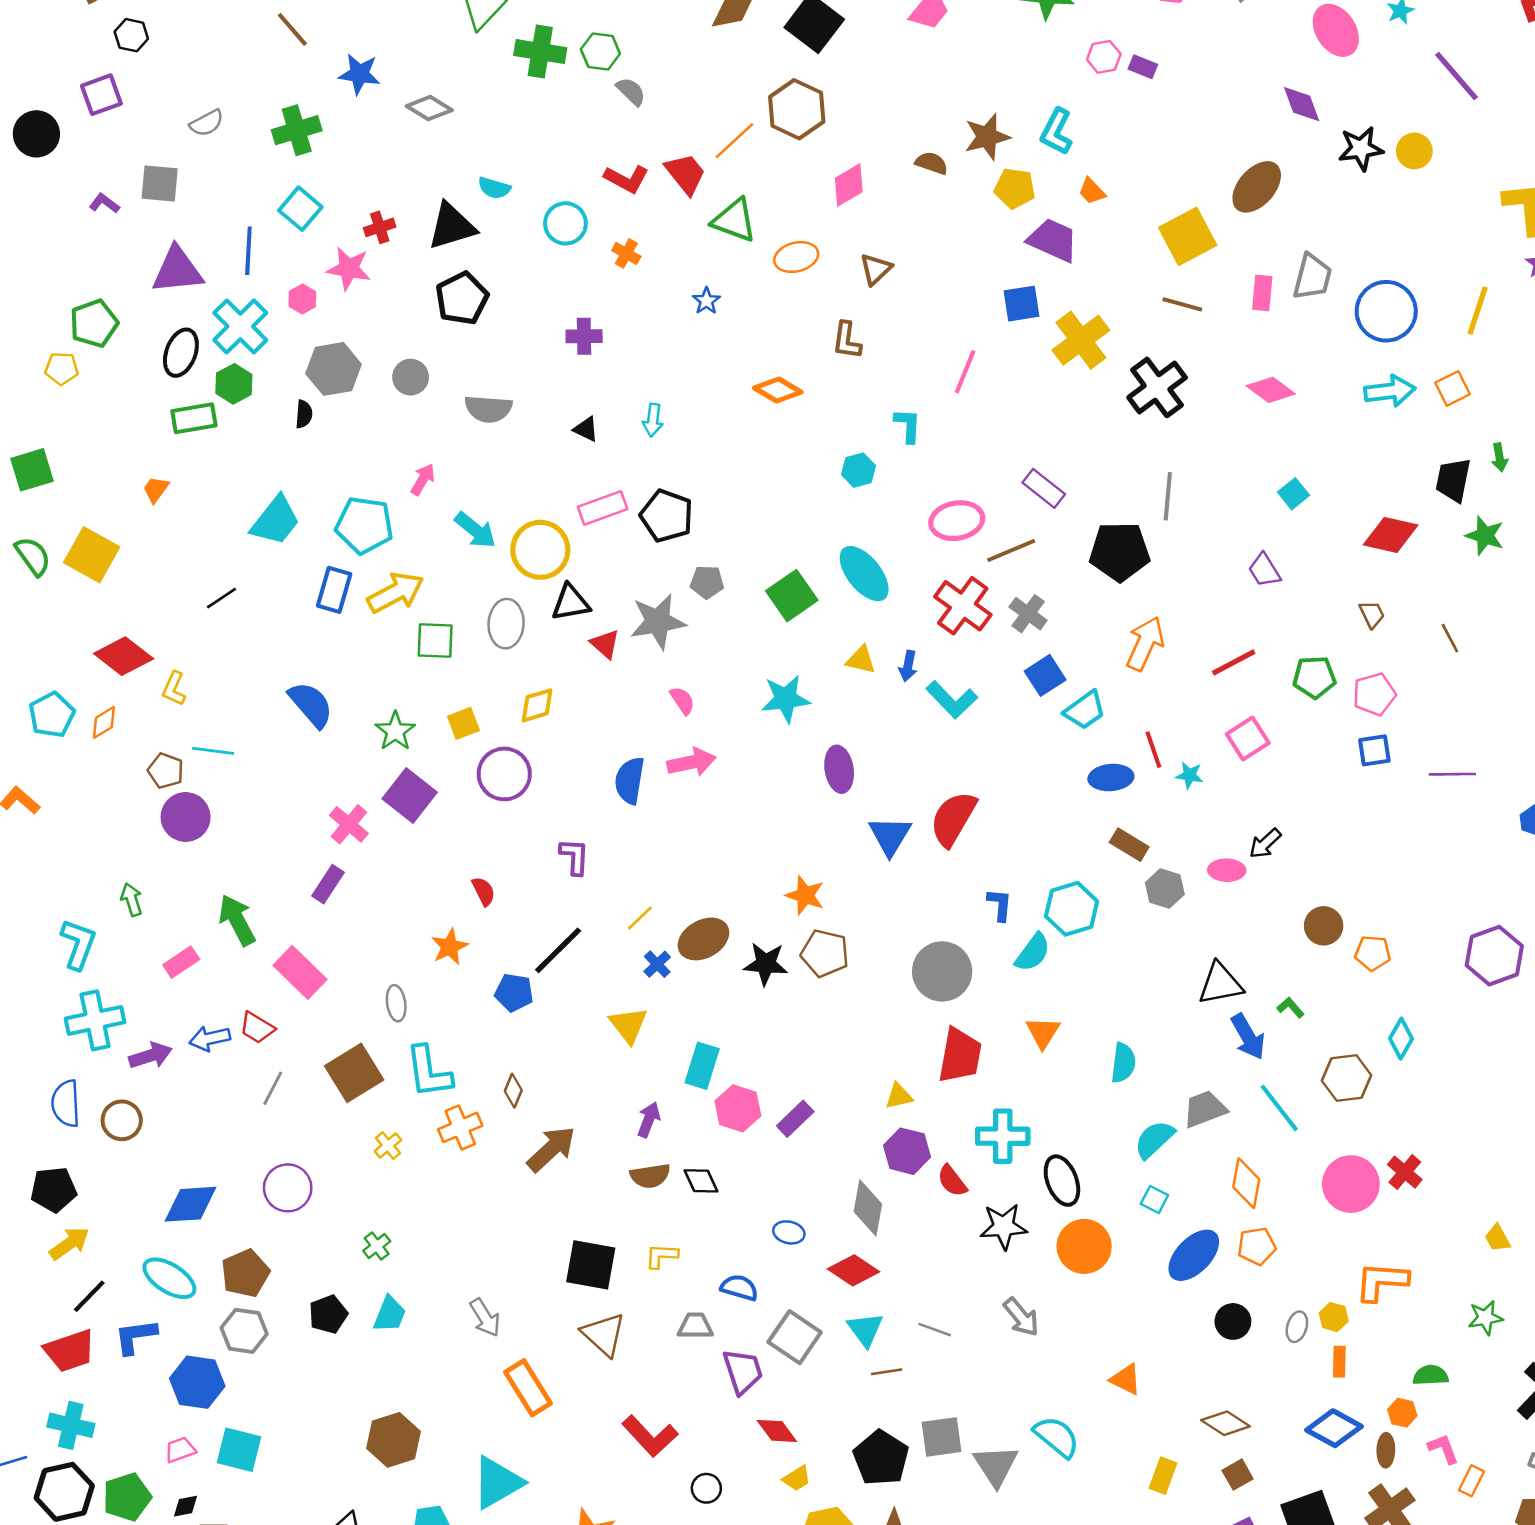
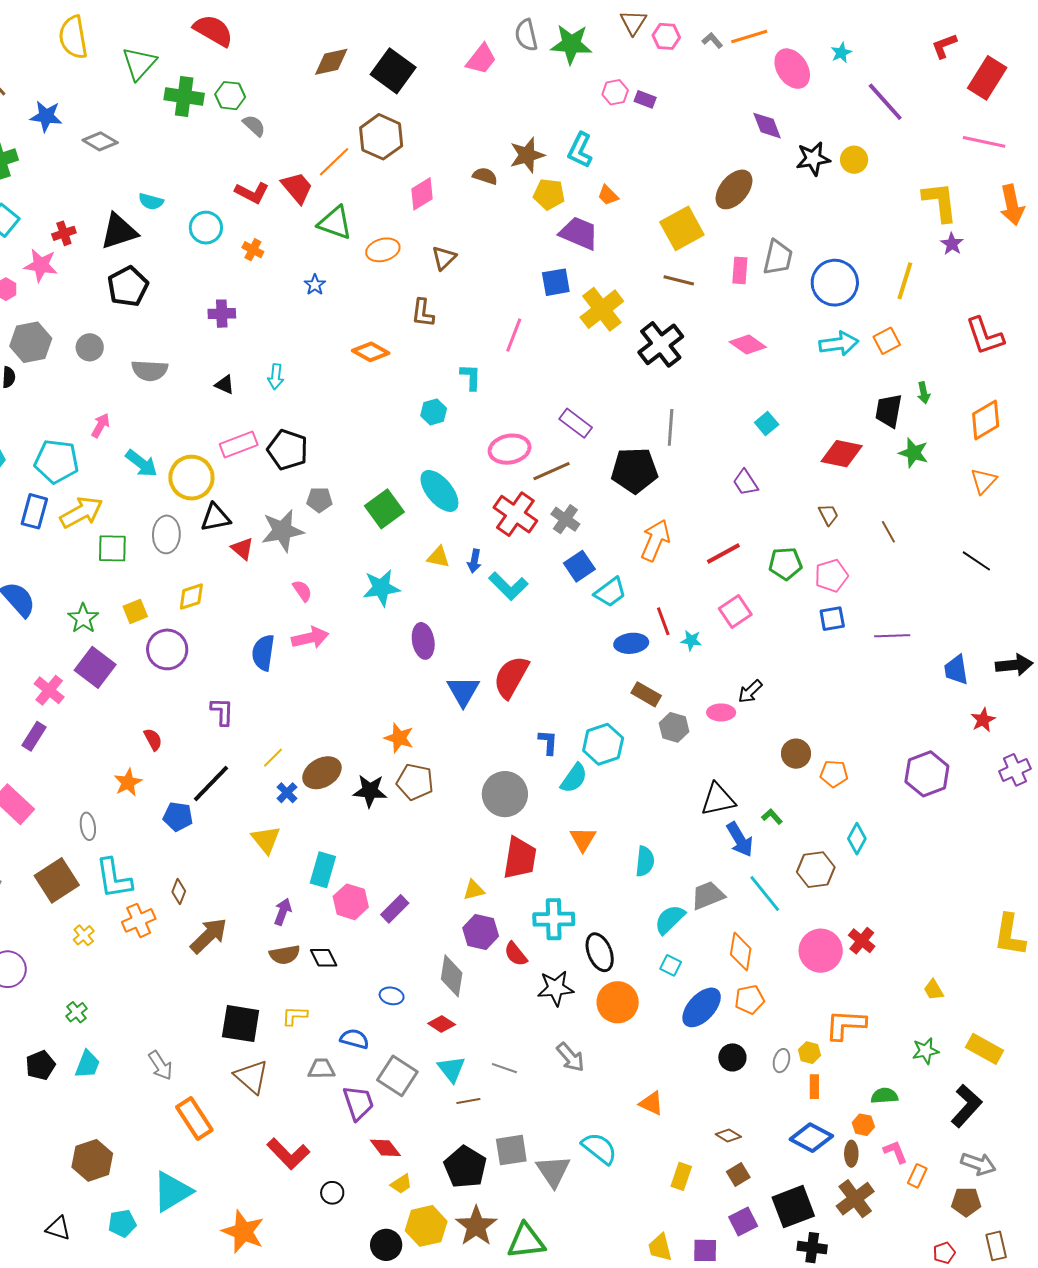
red diamond: (853, 1270) -> (442, 1024), size x0.7
brown diamond: (1226, 1423) -> (728, 1135), size x0.7

